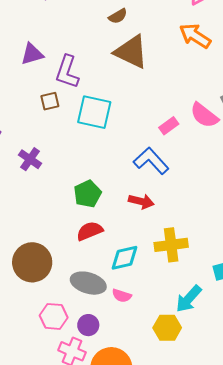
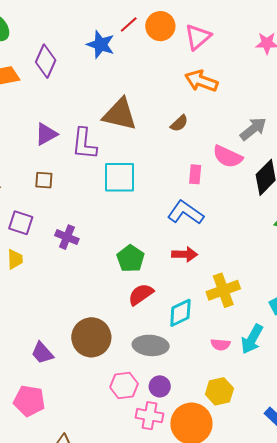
brown semicircle: (118, 16) -> (179, 123), moved
brown triangle: (131, 52) -> (120, 114), moved
brown square: (50, 101) -> (44, 180), moved, turned 30
pink rectangle: (169, 126) -> (195, 174), turned -36
pink semicircle: (122, 296) -> (220, 345), moved
yellow hexagon: (167, 328) -> (219, 391), moved

